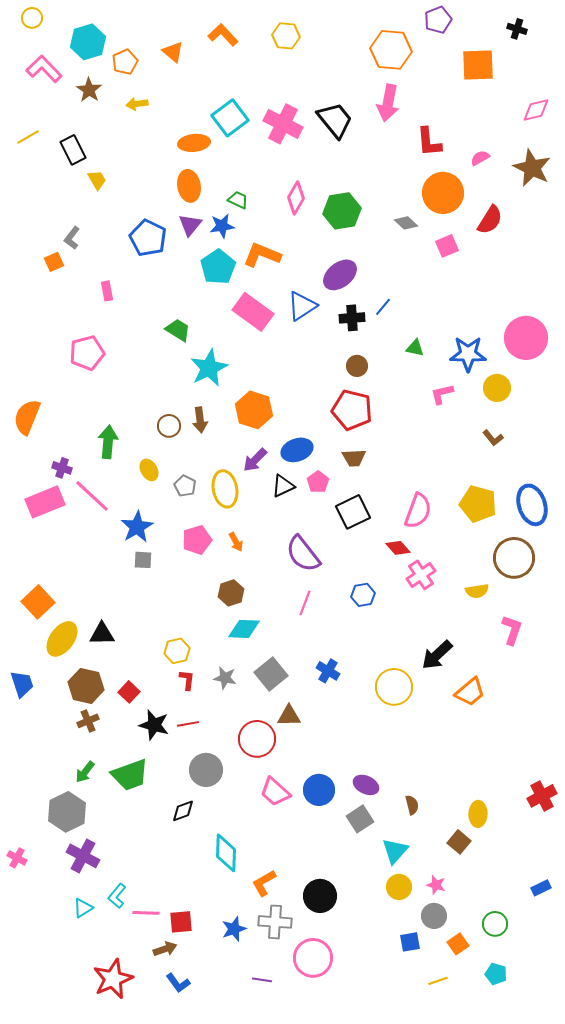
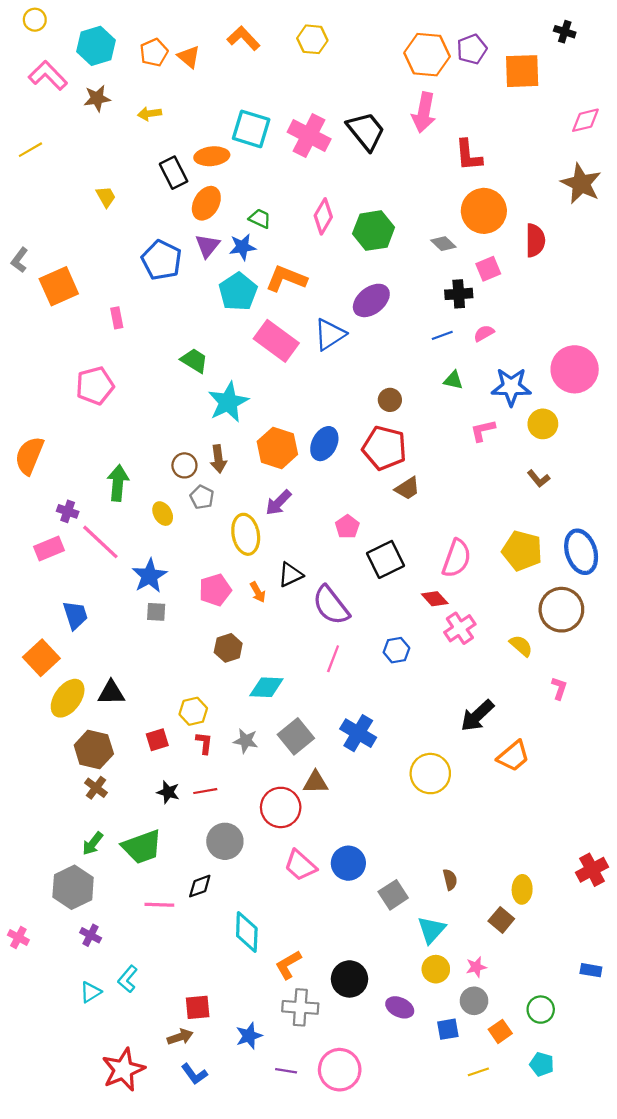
purple pentagon: (438, 20) -> (472, 49), moved
orange pentagon: (125, 62) -> (154, 52), moved
brown star: (89, 90) -> (97, 98), turned 30
cyan square: (230, 118) -> (251, 129), turned -36
black rectangle: (73, 150) -> (174, 173), moved
pink semicircle: (480, 158) -> (484, 333), moved
orange ellipse: (189, 186) -> (206, 203), turned 40
red semicircle: (490, 220) -> (535, 240), turned -32
gray L-shape: (72, 238) -> (20, 260), moved
orange square: (54, 262) -> (59, 286), size x1.8
blue line: (383, 307) -> (442, 335), moved, turned 30
black cross: (352, 318) -> (459, 294), moved
blue ellipse: (297, 450) -> (324, 444), moved, turned -44
brown trapezoid: (354, 458) -> (407, 488), moved, turned -30
gray pentagon: (185, 486) -> (202, 497), moved
black triangle: (283, 486) -> (290, 575), moved
pink rectangle: (45, 502) -> (49, 548), size x0.7
yellow semicircle: (477, 591) -> (521, 646), turned -130
brown hexagon: (231, 593) -> (228, 648), moved
pink L-shape: (512, 630) -> (559, 688), size x0.7
blue cross: (328, 671) -> (358, 733), size x1.4
blue trapezoid: (22, 684) -> (75, 615), moved
yellow circle: (394, 687) -> (430, 774), moved
red square: (129, 692) -> (157, 740), moved, turned 30
brown cross: (88, 721) -> (96, 788), turned -30
black star: (154, 725) -> (168, 792), size x0.7
purple ellipse: (366, 785) -> (400, 1007), moved
purple cross: (83, 856) -> (91, 935), size x0.6
pink star: (436, 885) -> (476, 967), turned -30
blue rectangle: (541, 888) -> (591, 970), turned 36
pink line: (146, 913) -> (159, 905), moved
blue star: (234, 929) -> (249, 1036), moved
pink circle: (313, 958) -> (340, 1070), moved

